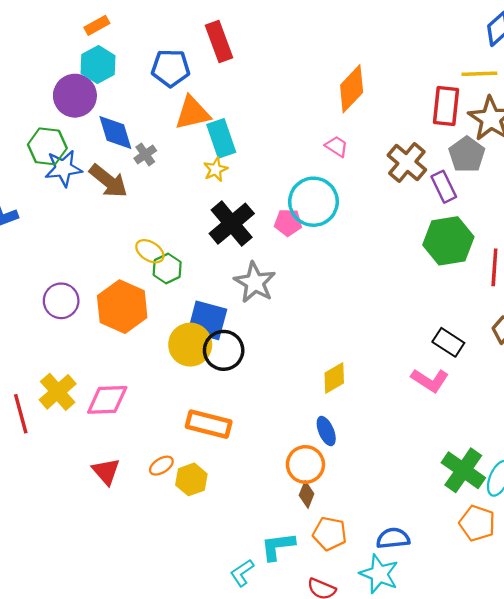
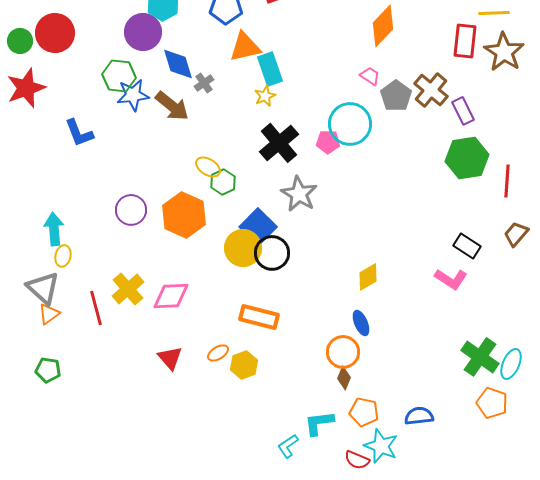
gray pentagon: (467, 154) -> (396, 96), moved
blue square: (207, 320) -> (258, 227), turned 30
cyan star: (379, 574) -> (381, 446), moved

